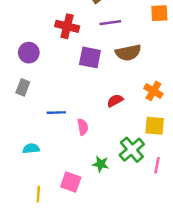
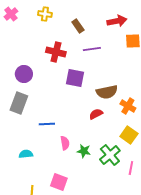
brown semicircle: (128, 53) -> (107, 92), moved
gray rectangle: (23, 87) -> (19, 103), size x1.5
yellow square: (155, 126) -> (129, 135), turned 30
pink semicircle: (83, 127) -> (65, 143), moved
green star: (101, 164) -> (84, 151), moved

